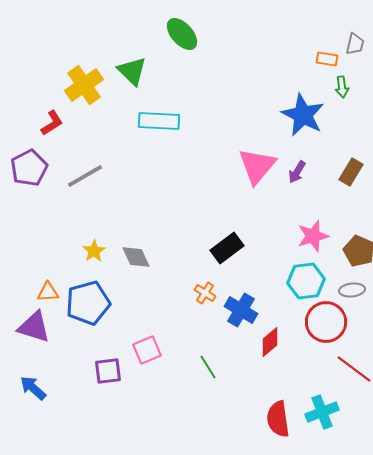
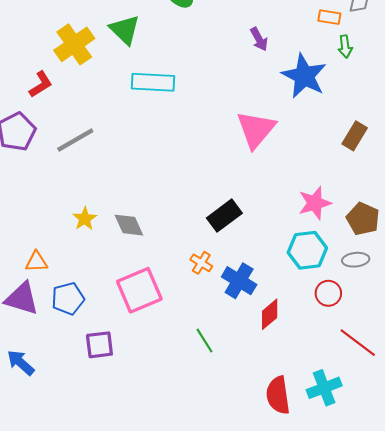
purple arrow: (297, 172) -> (259, 39), moved, turned -60
blue pentagon: (88, 303) -> (68, 299), moved, size x0.7
red circle: (326, 322) -> (328, 293), size x0.6
pink square: (147, 350) -> (139, 290), moved, size x1.5

